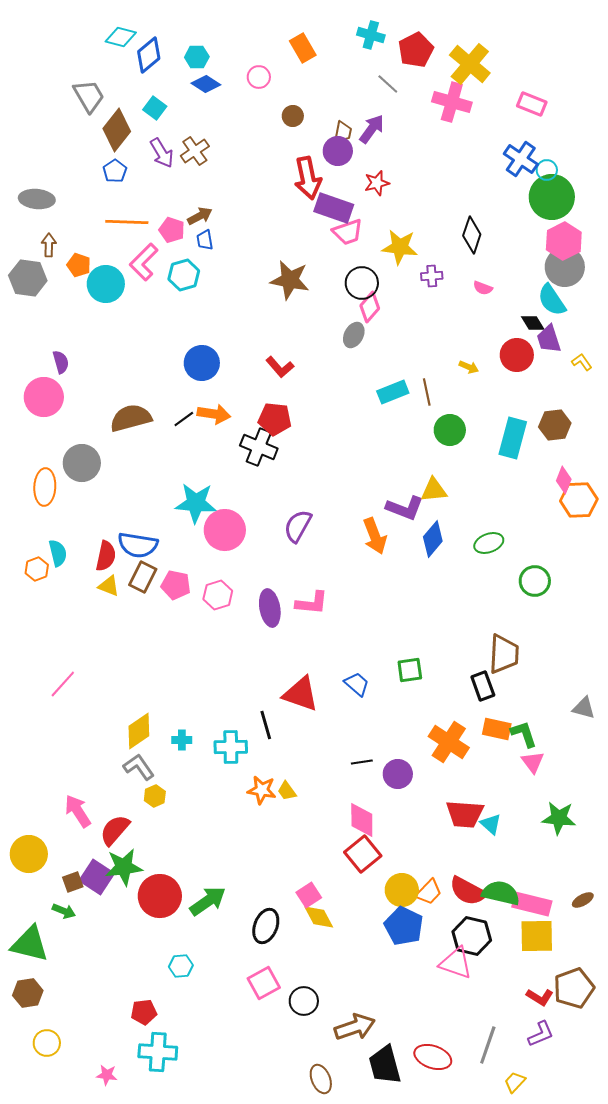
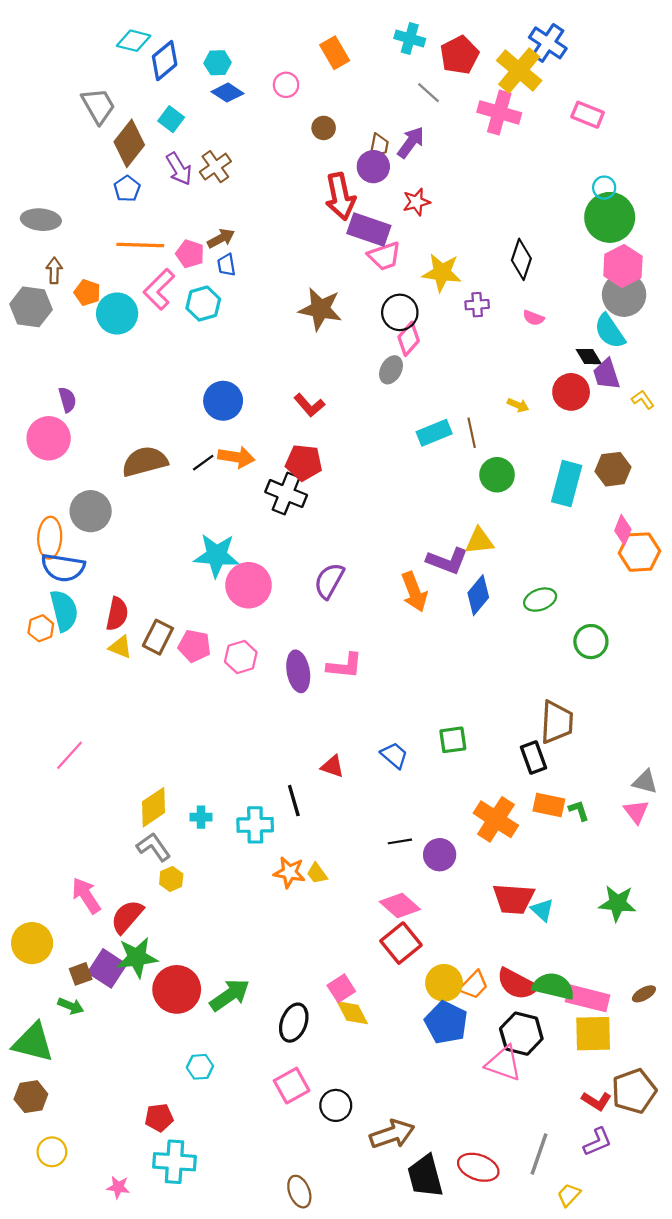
blue cross: (521, 159) -> (548, 43), moved
blue semicircle: (138, 545) -> (63, 568), moved
cyan semicircle: (58, 553) -> (64, 611), size x1.4
red triangle: (301, 694) -> (332, 766), size x0.6
green L-shape: (524, 734) -> (579, 811), size x0.7
pink triangle: (533, 762) -> (636, 812), moved
pink diamond: (362, 820) -> (400, 906), turned -48
brown ellipse: (321, 1079) -> (299, 1192), moved

